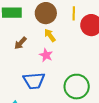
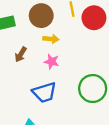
yellow arrow: (50, 35) -> (51, 39), turned 144

